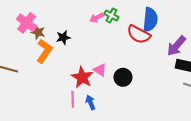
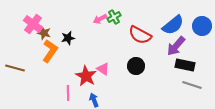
green cross: (111, 15) -> (114, 17), turned 32
blue semicircle: (150, 20) -> (173, 25), moved, turned 45
black circle: (123, 77) -> (136, 66), moved
pink line: (73, 99) -> (68, 93), moved

